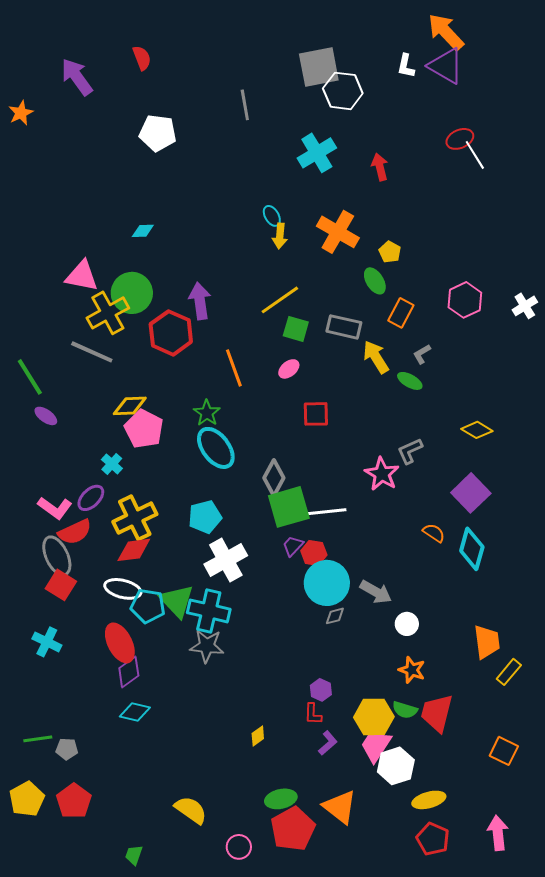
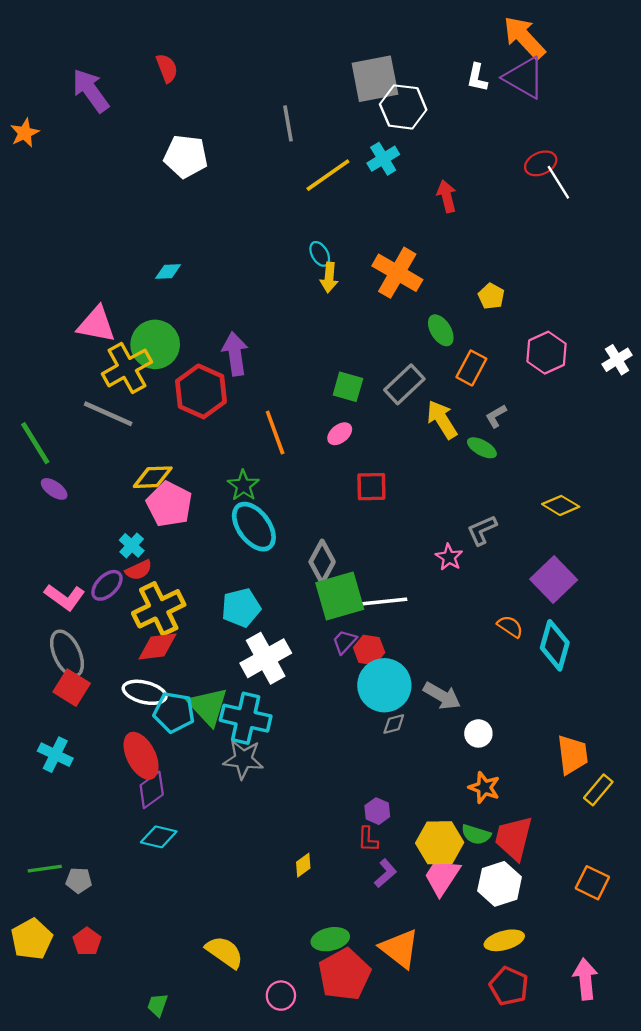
cyan cross: (317, 153) -> (383, 159), moved, size x0.7
yellow pentagon: (390, 252) -> (491, 296), moved
yellow line: (280, 300) -> (328, 175), moved
gray rectangle: (344, 327) -> (404, 384), turned -56
pink star: (382, 474) -> (449, 557), size x0.7
red semicircle: (75, 532) -> (139, 570), moved, size x0.7
white hexagon: (396, 766) -> (500, 884), moved
red pentagon: (74, 801) -> (87, 942), size x0.7

